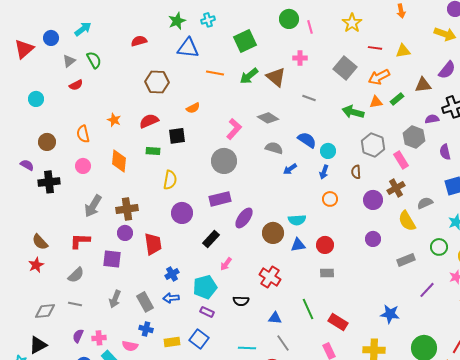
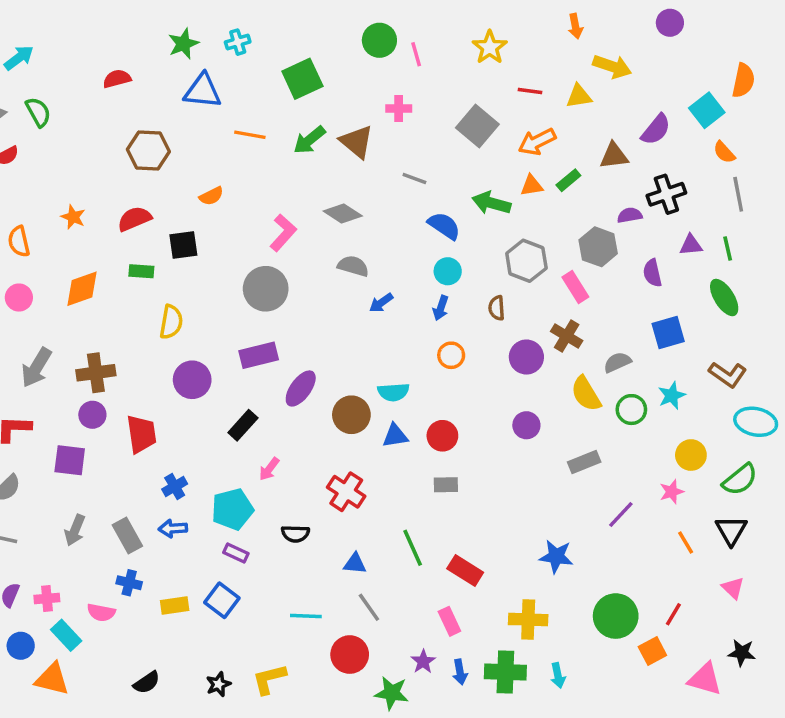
yellow arrow: (445, 34) -> (612, 67), moved
blue semicircle: (307, 140) -> (444, 226), moved
orange diamond: (119, 161) -> (82, 289), turned 65
brown cross: (396, 188) -> (567, 336), turned -30
green circle: (439, 247) -> (631, 410), moved

